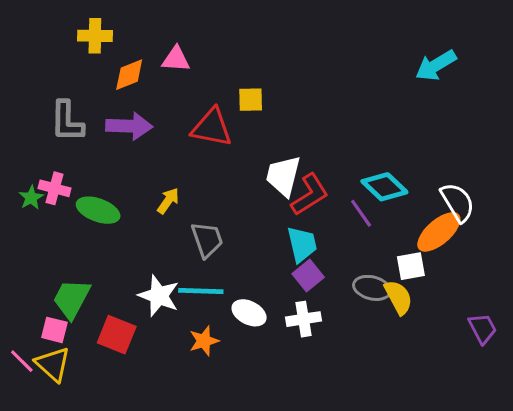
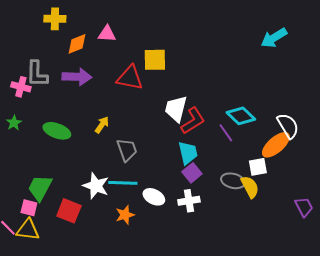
yellow square: (251, 100) -> (155, 60), size x1.4
pink cross: (54, 188) -> (21, 87), moved
yellow triangle: (53, 364) -> (28, 230), turned -35

